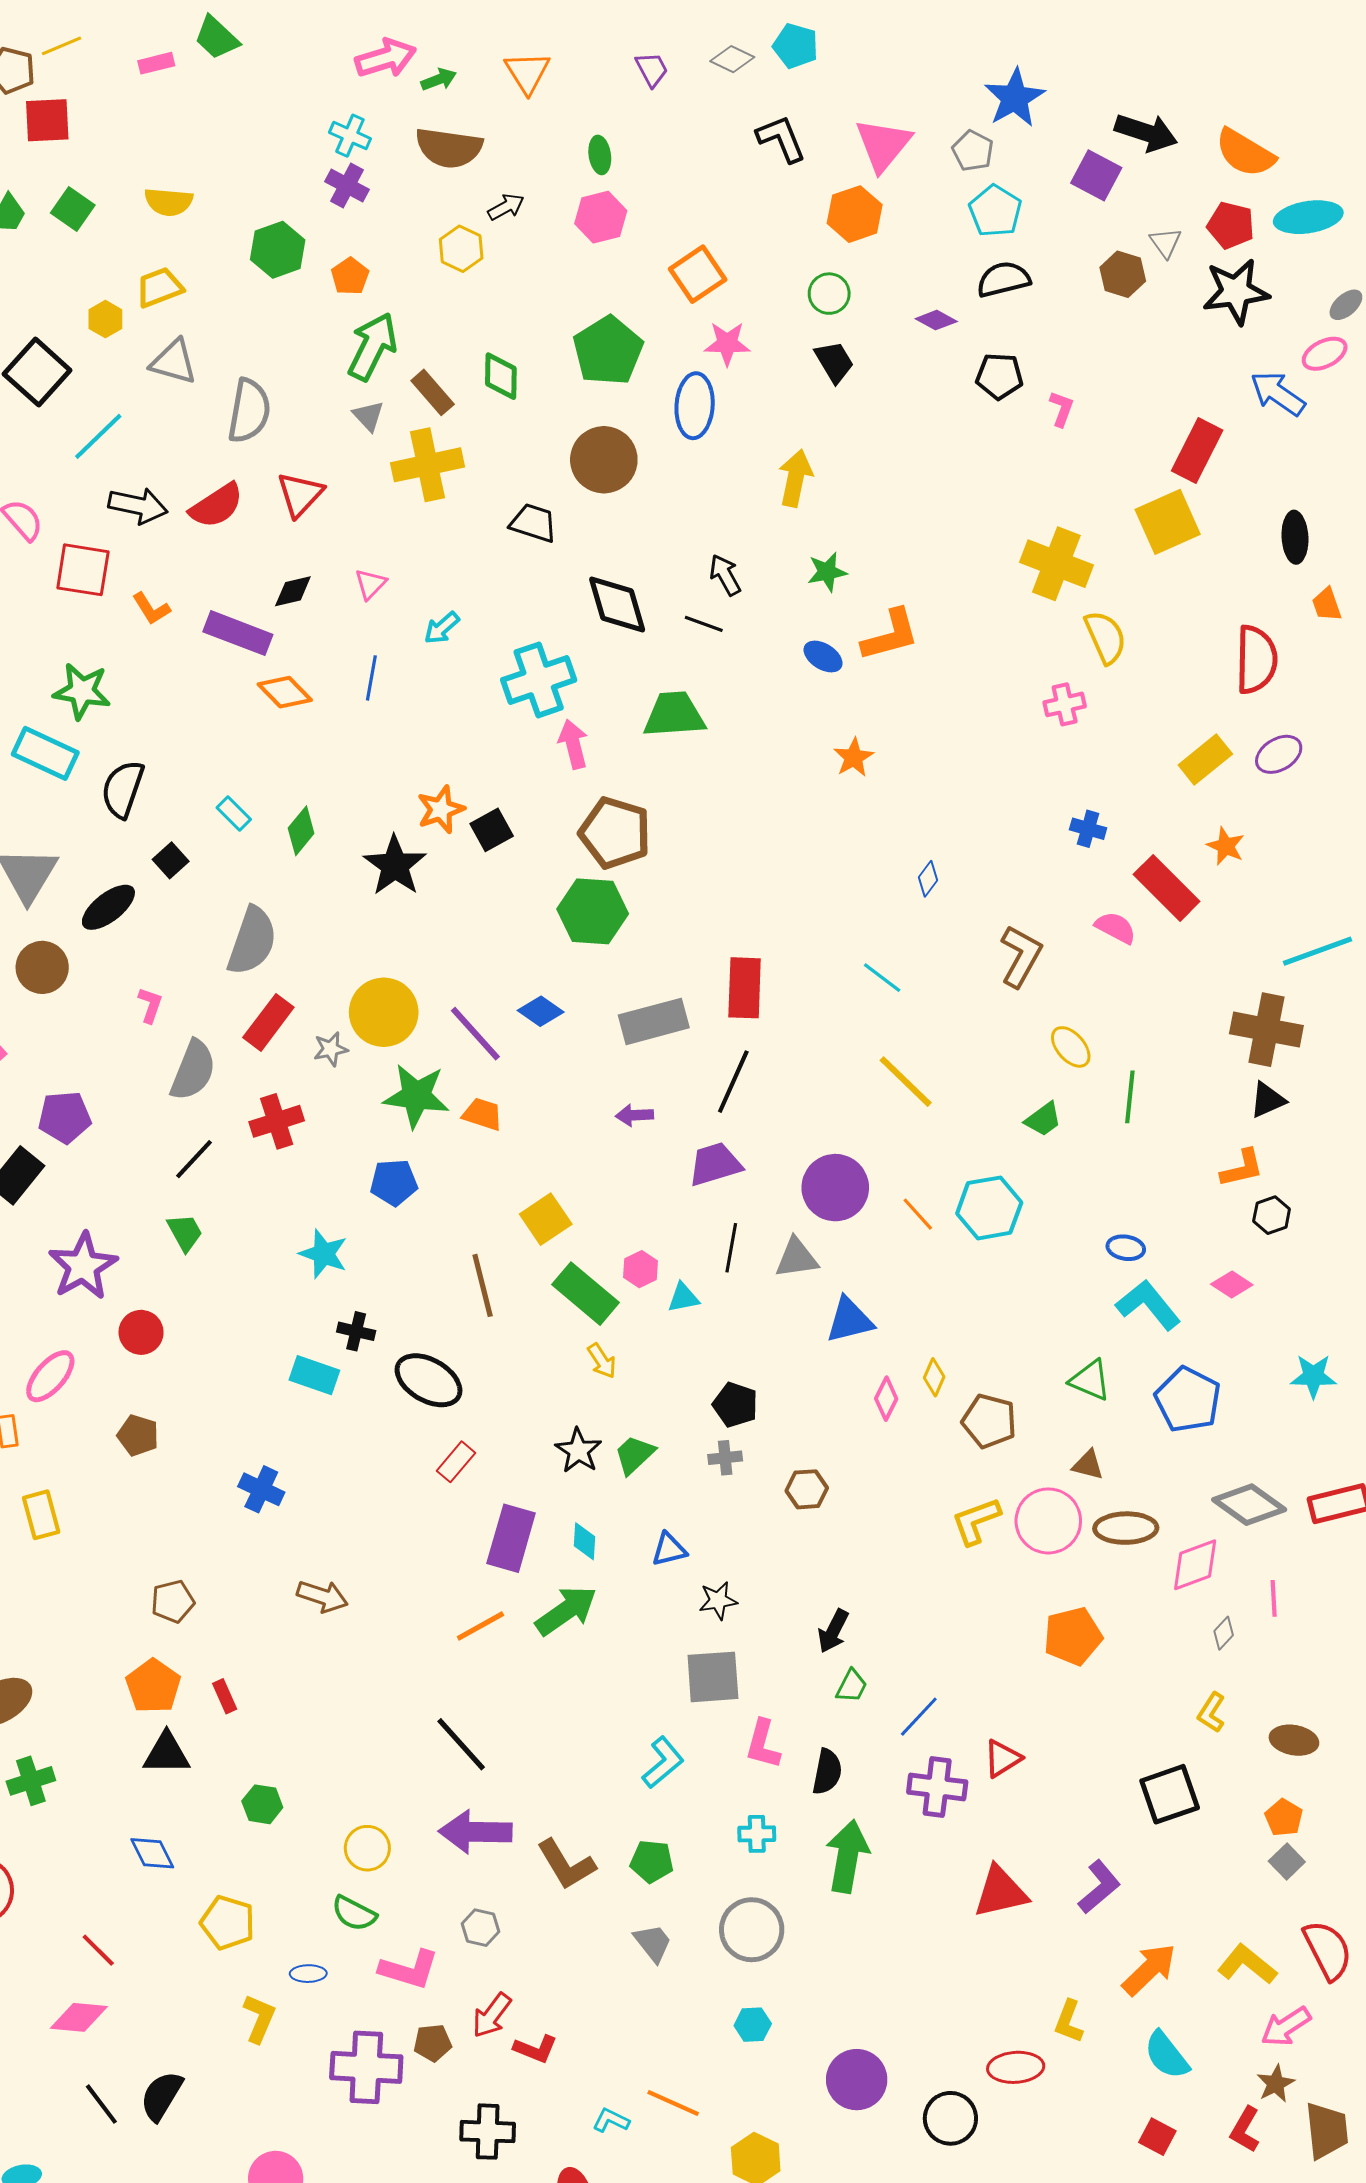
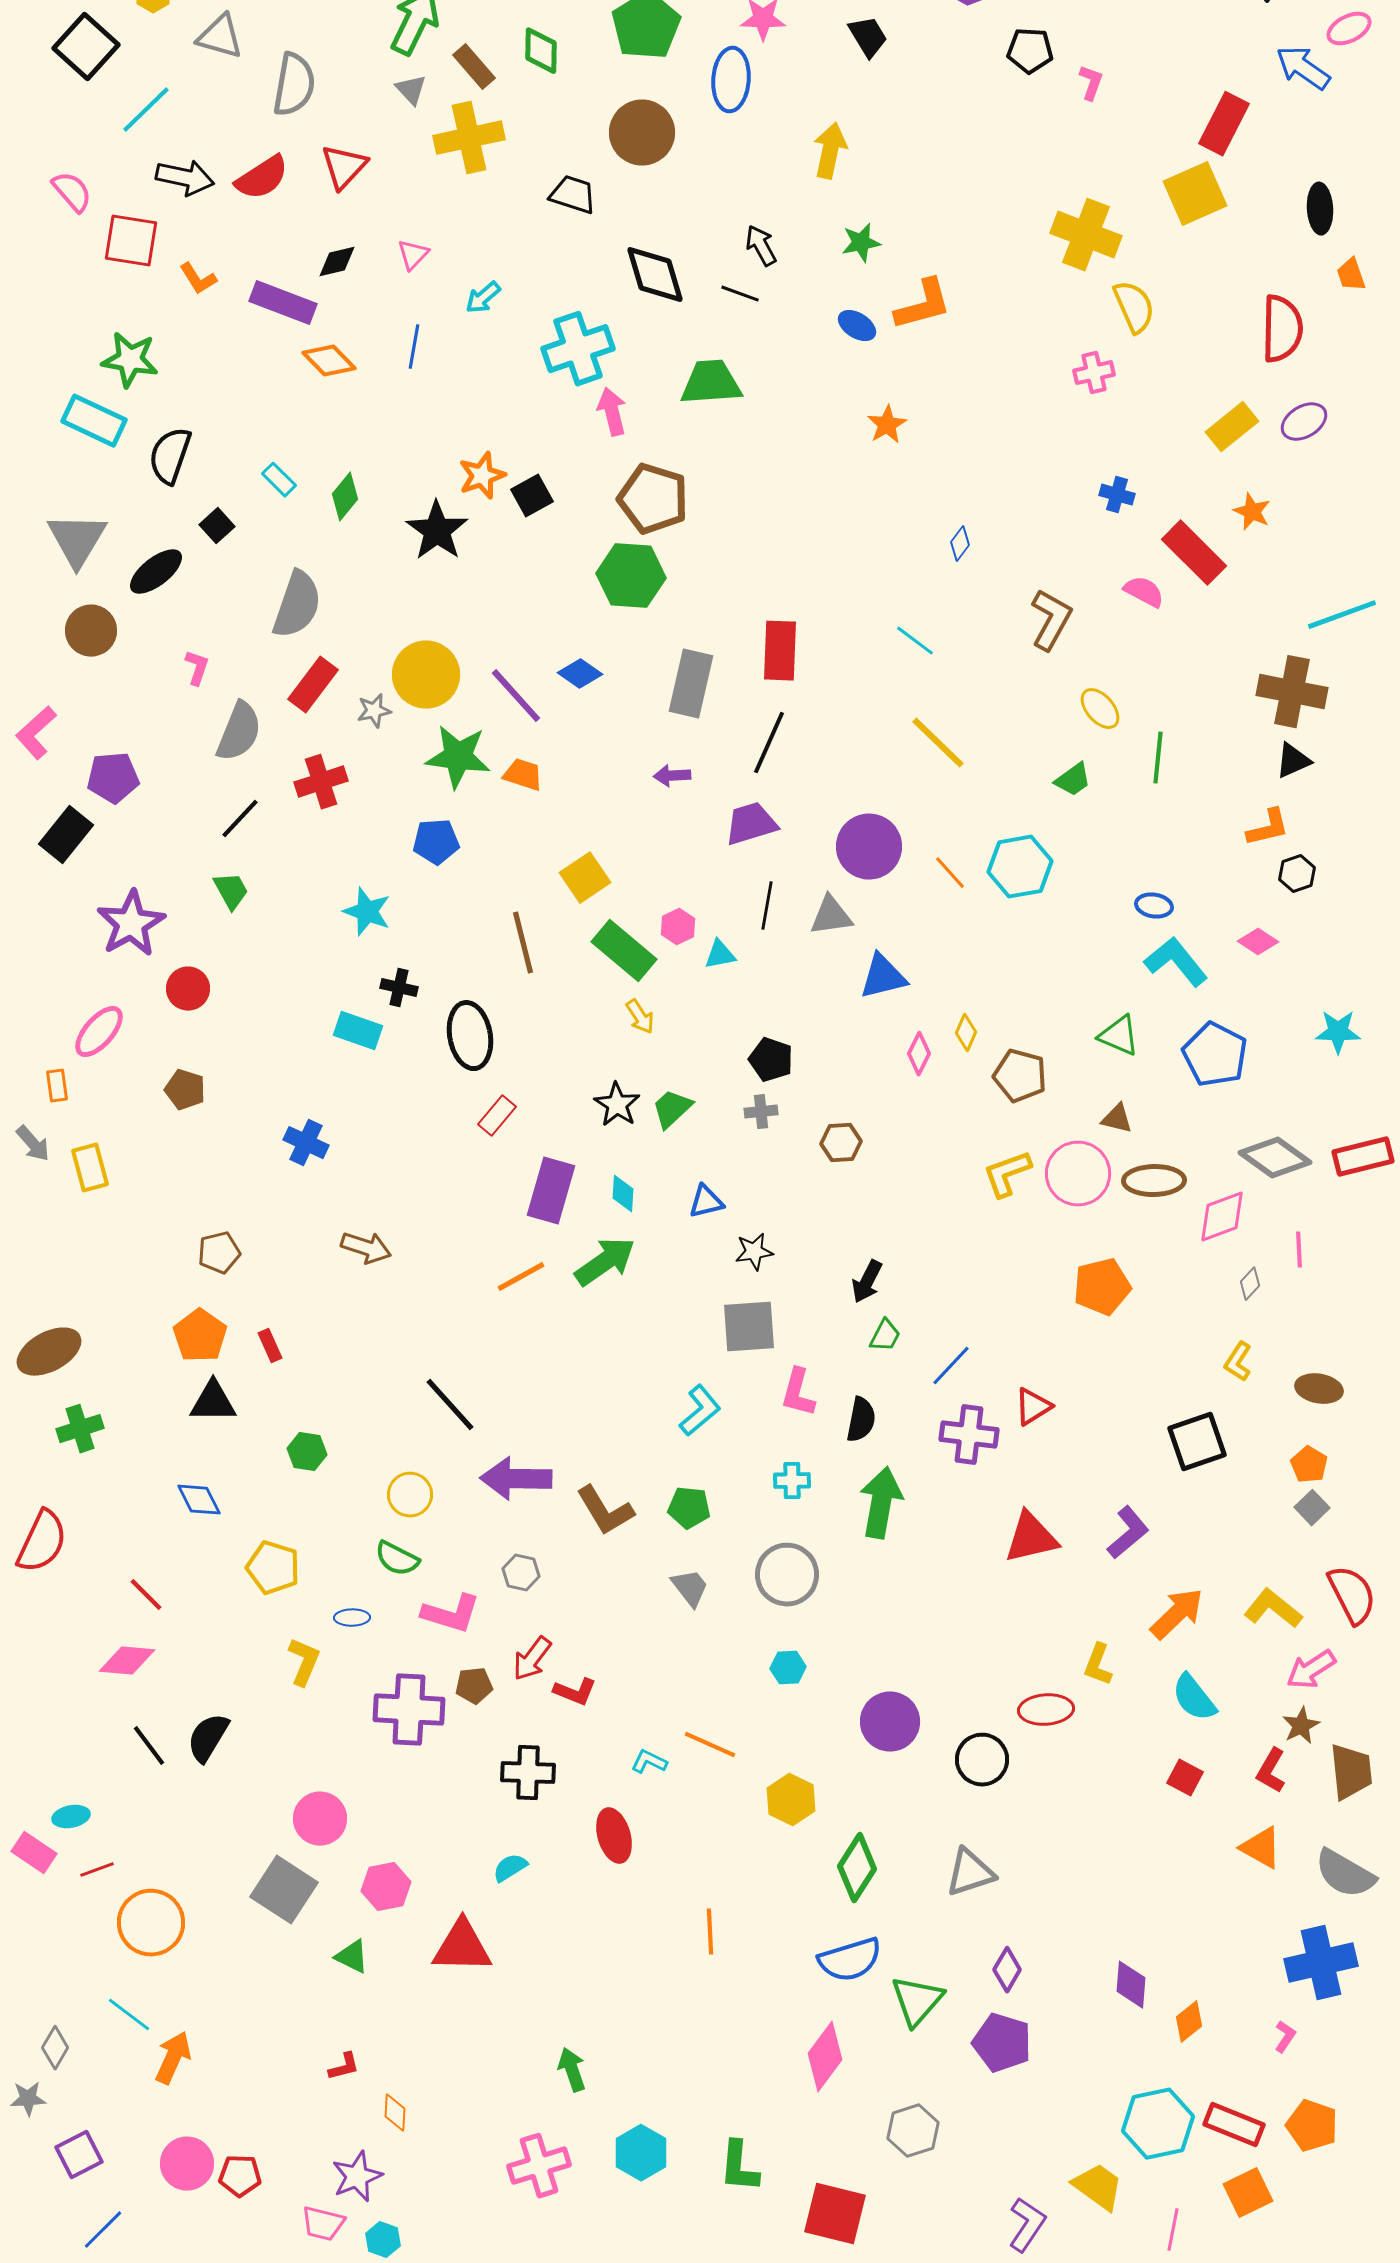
gray rectangle: (654, 1021) -> (691, 684), turned -62
black ellipse: (429, 1380) -> (470, 1036), turned 50
black line: (461, 1744) -> (450, 1405), moved

